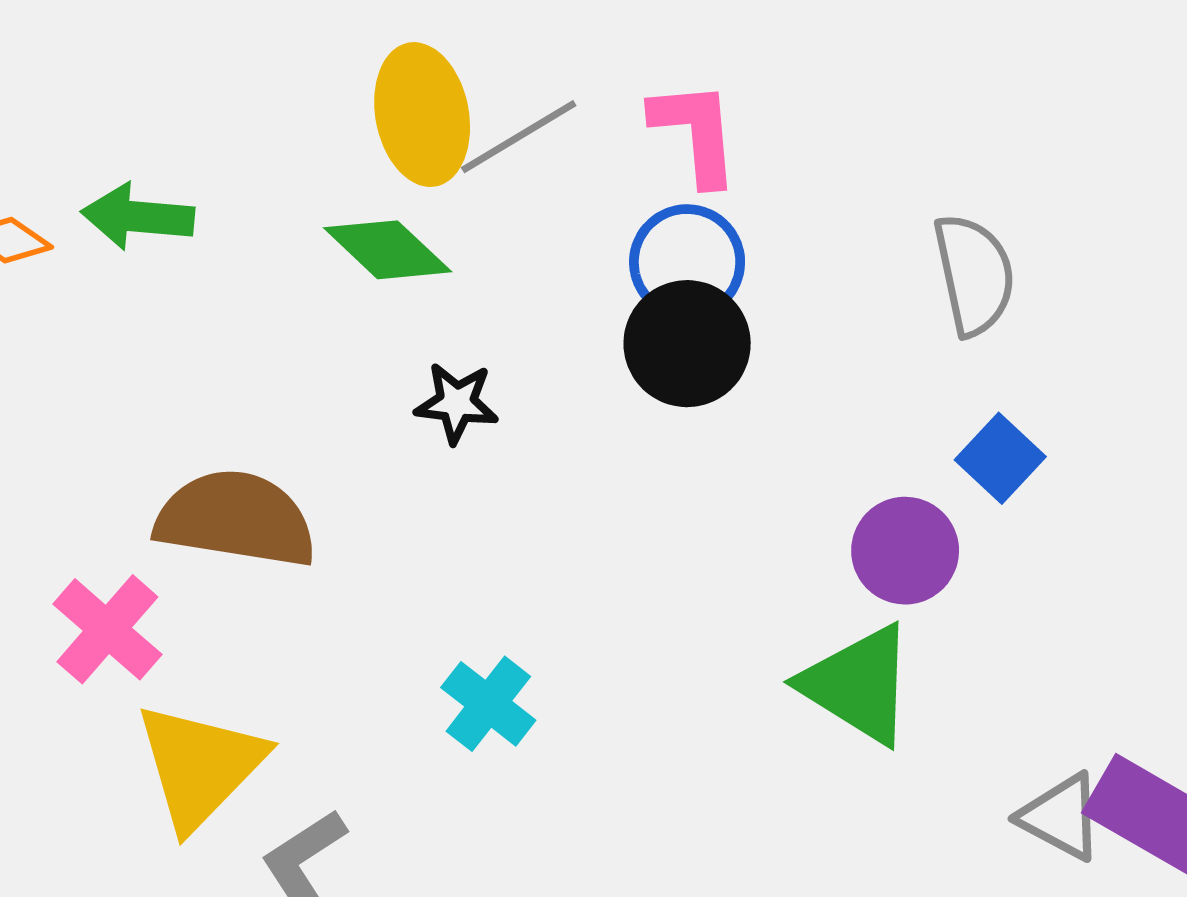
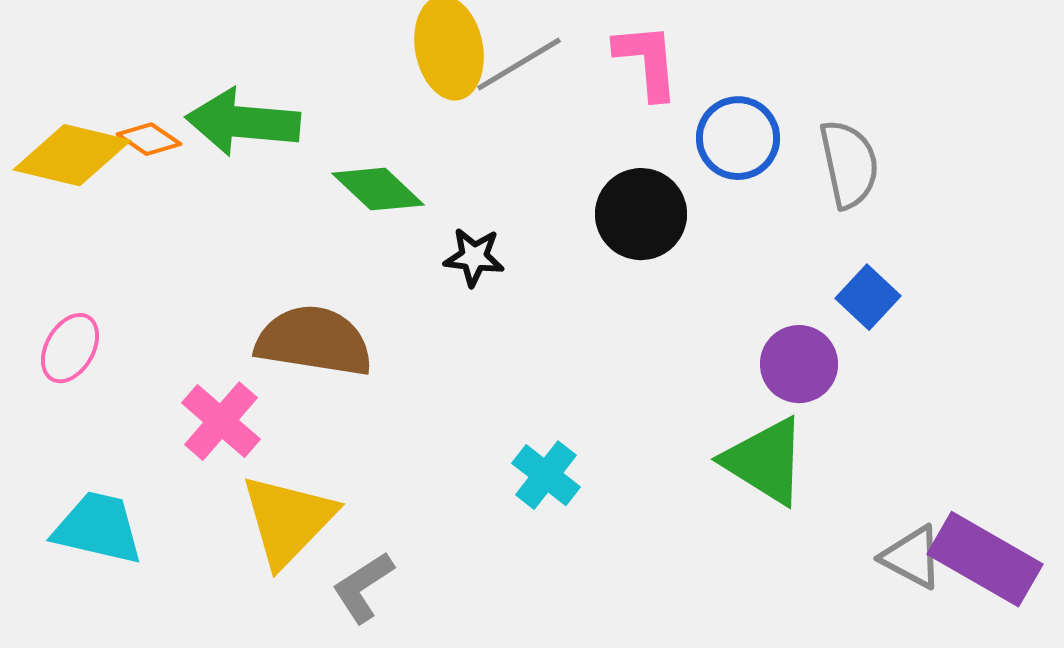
green arrow: (138, 217) -> (243, 122), size x1.4
green diamond: (388, 250) -> (378, 189), moved
blue circle: (687, 262) -> (738, 138), moved
cyan cross: (488, 704) -> (546, 475), moved

